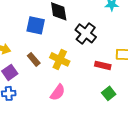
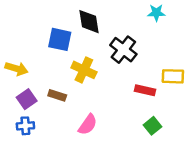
brown rectangle: (34, 59) -> (57, 95), moved, turned -32
yellow cross: (60, 59) -> (84, 70), moved

